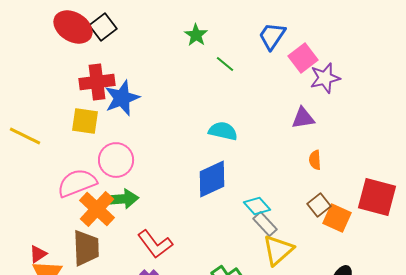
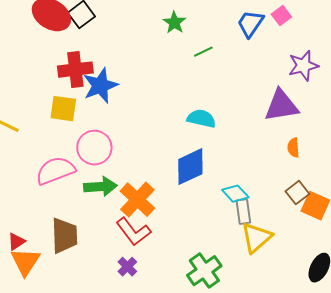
pink square: (303, 58) -> (281, 16), moved, size x0.7
green line: (225, 64) -> (203, 52), turned -66
purple triangle: (303, 118) -> (281, 106), size x1.5
orange cross: (97, 209) -> (137, 200), moved
gray rectangle: (265, 224) -> (243, 212), turned 35

